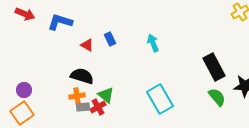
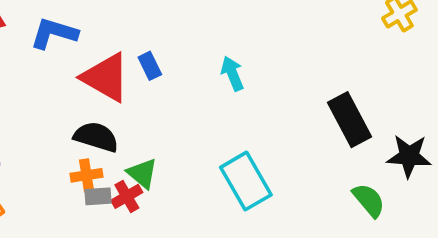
red triangle: (87, 45) -> (106, 77), size x2.0
green semicircle: (217, 97) -> (369, 200), moved

